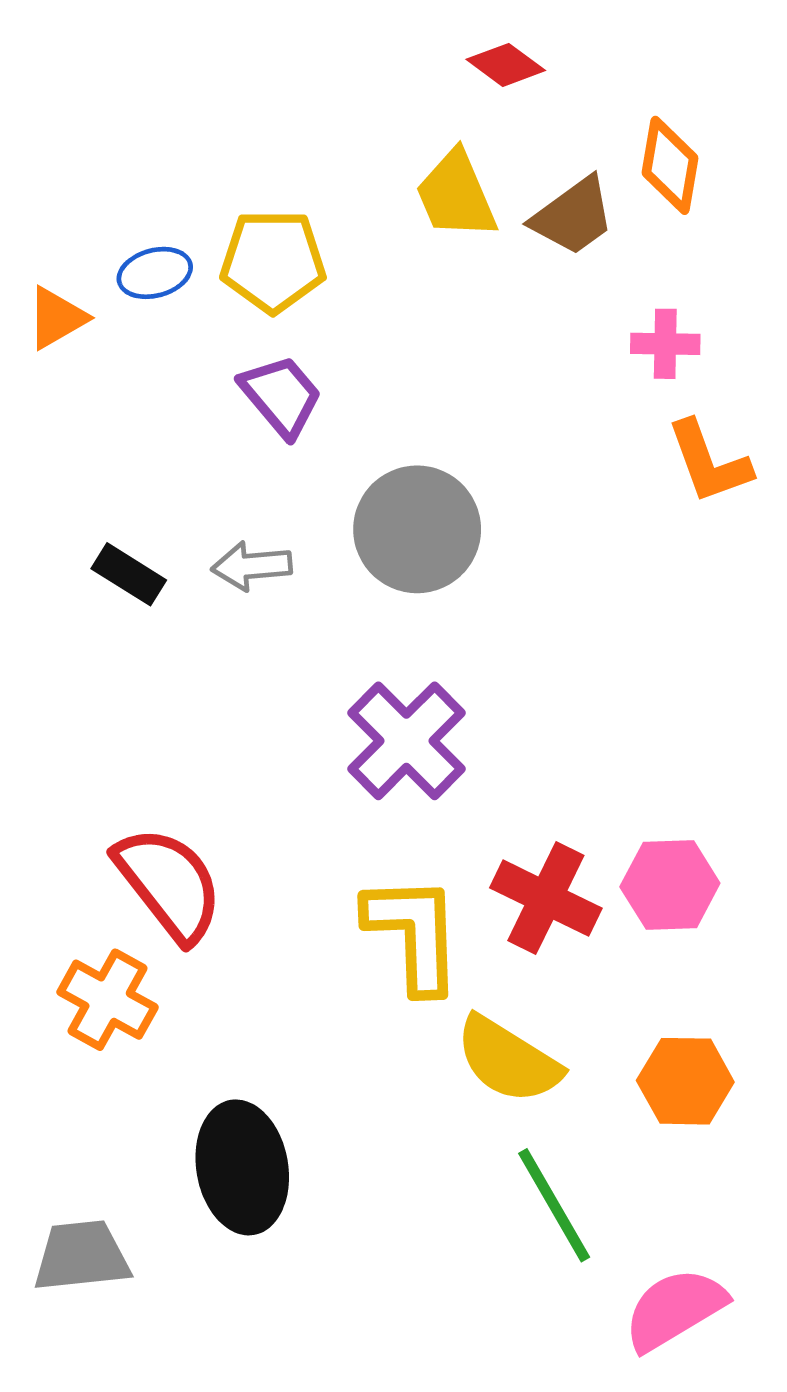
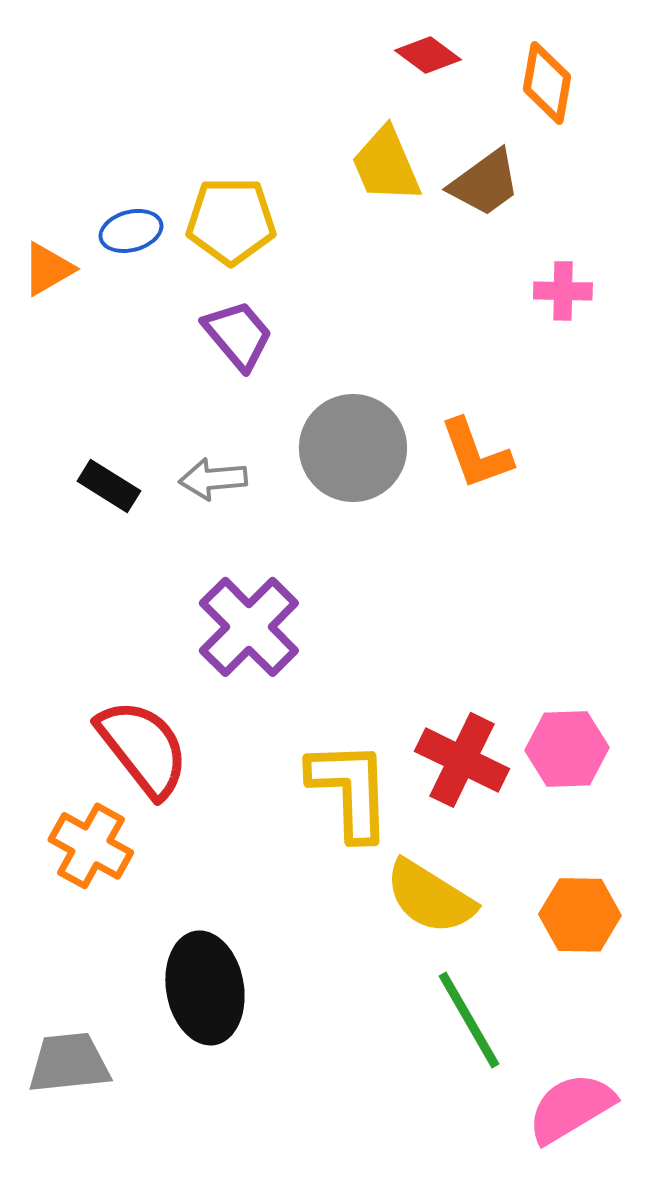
orange diamond: (670, 165) -> (547, 83), moved
orange L-shape: (709, 462) -> (476, 454), moved
purple cross: (406, 741) -> (249, 627), moved

